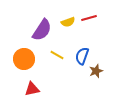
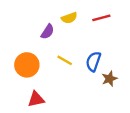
yellow semicircle: (68, 22) -> (69, 18), moved
purple semicircle: (42, 30) -> (47, 32), size x0.6

